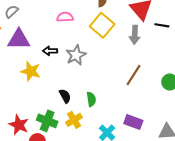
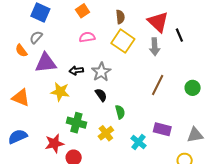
black line: (162, 25) -> (179, 35), turned 64
black semicircle: (65, 96) -> (101, 95), moved
green cross: (47, 121) -> (76, 123), moved
red star: (19, 125) -> (54, 143), turned -30

